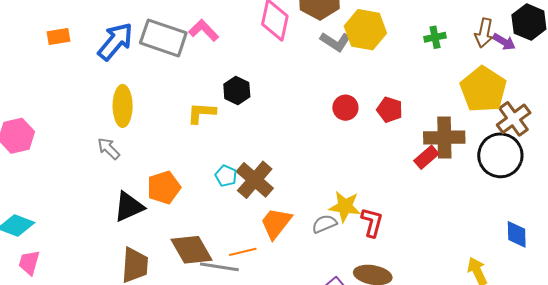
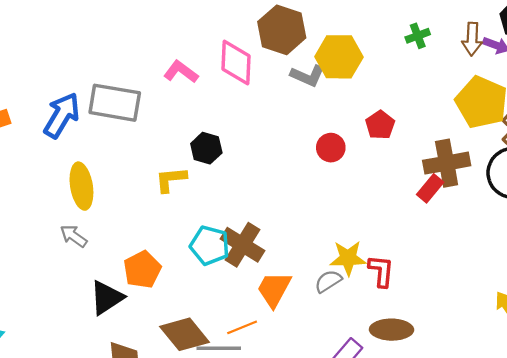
pink L-shape: (204, 30) -> (181, 72), moved
green cross: (435, 37) -> (418, 36), moved
red pentagon: (390, 110) -> (380, 125), moved, turned 30
cyan pentagon: (226, 176) -> (210, 245), size x1.6

